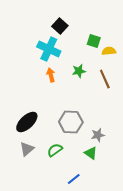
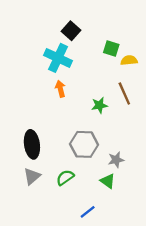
green star: (79, 71) -> (99, 105), moved
black ellipse: (27, 122) -> (32, 144), turned -55

